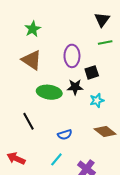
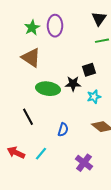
purple ellipse: (72, 56) -> (55, 26), moved
blue semicircle: (65, 135) -> (63, 130), turned -56
cyan line: (56, 159) -> (41, 154), moved

